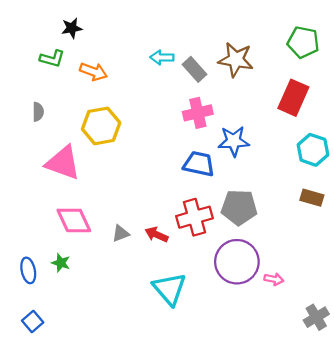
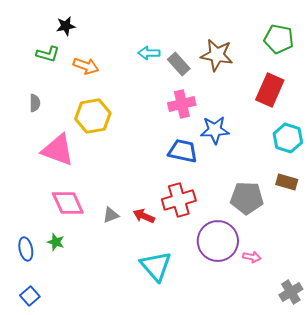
gray pentagon: (239, 207) -> (247, 198), moved

